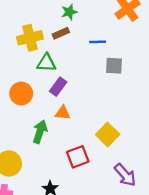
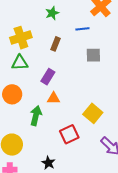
brown rectangle: (61, 33) -> (55, 44), moved, turned -40
blue line: (98, 42) -> (82, 29), moved
green triangle: (46, 63) -> (20, 63), moved
orange circle: (21, 94) -> (12, 94), moved

